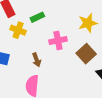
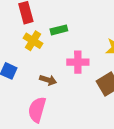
brown arrow: (37, 60) -> (48, 80), turned -64

